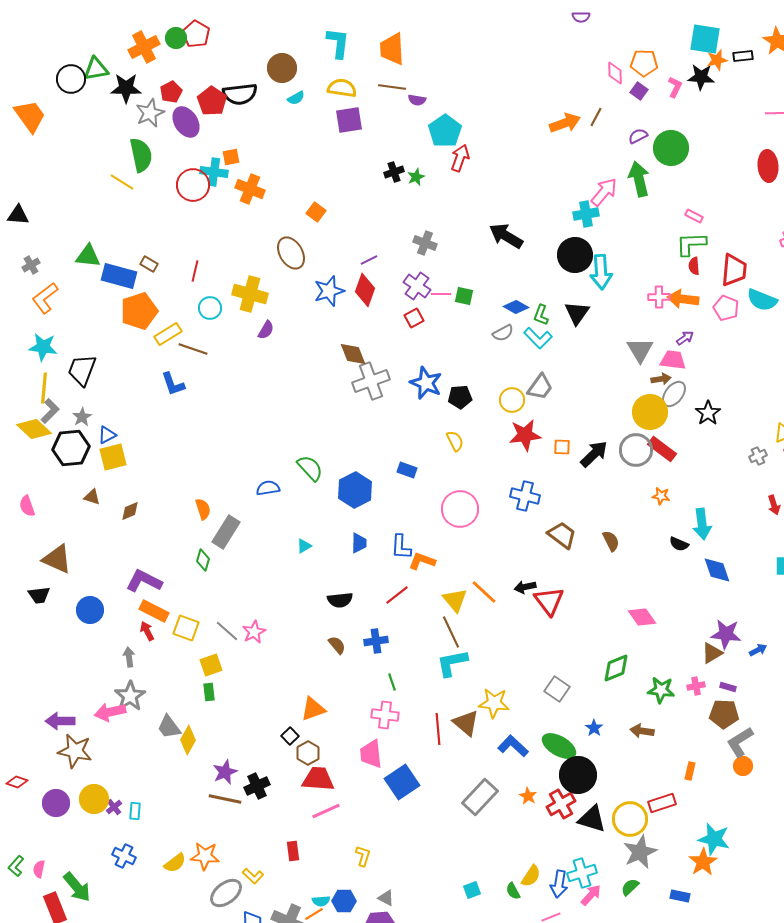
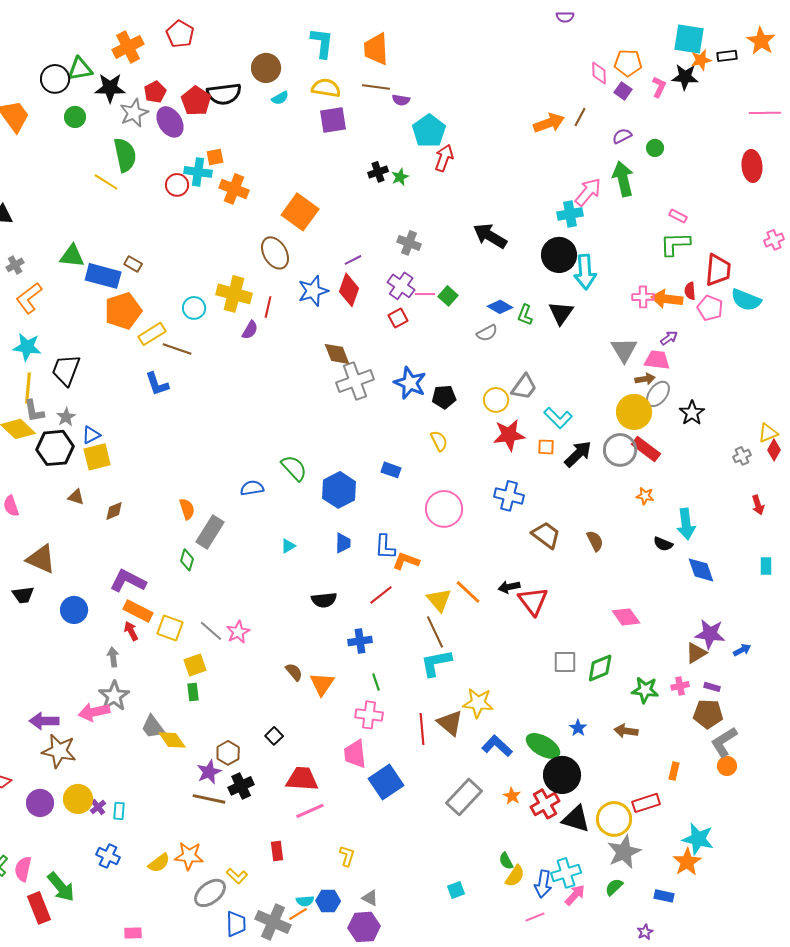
green circle: (176, 38) -> (75, 117), moved
green circle: (671, 148) -> (655, 148), size x0.5
red circle: (193, 185) -> (177, 185), size x0.7
orange square: (316, 212) -> (300, 212), size x1.8
red semicircle: (694, 266) -> (690, 291), moved
red line: (195, 271) -> (268, 307), moved
green square: (464, 296) -> (448, 296), turned 30
cyan L-shape: (538, 338) -> (558, 418), moved
gray L-shape: (50, 411) -> (34, 411), turned 125
brown semicircle: (337, 645) -> (294, 672), moved
gray square: (557, 689) -> (565, 662), moved, turned -35
orange triangle: (313, 709) -> (322, 684), moved, turned -36
yellow diamond: (188, 740) -> (172, 740), turned -64
brown hexagon: (308, 753) -> (228, 753), moved
pink semicircle: (39, 869) -> (23, 869), size x1.4
green semicircle: (513, 891) -> (506, 861), moved

